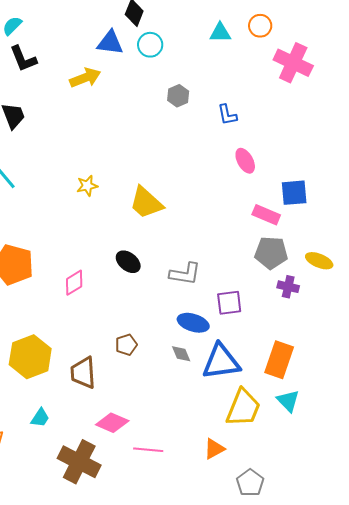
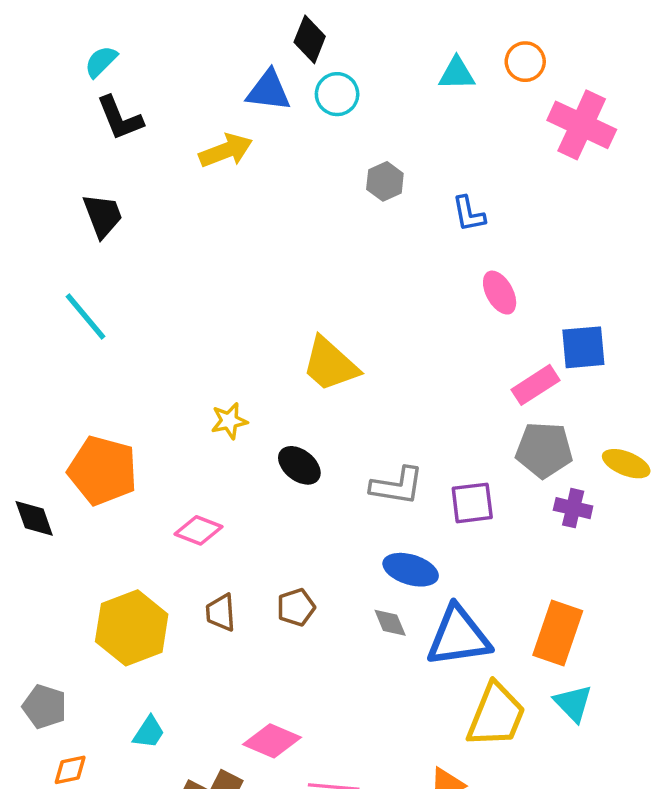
yellow star: (87, 186) -> (229, 421), moved
pink rectangle: (266, 215) -> (535, 385), turned -56
pink diamond: (74, 283) -> (198, 530), moved, turned 52
purple square: (229, 303) -> (472, 503), moved
brown trapezoid: (83, 373) -> (221, 612), moved, size x0.7

